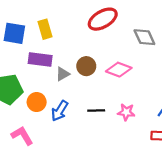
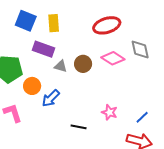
pink diamond: (119, 70) -> (113, 58), moved
gray triangle: (63, 74) -> (61, 66), turned 32
black line: (96, 111) -> (79, 127), moved

